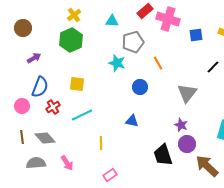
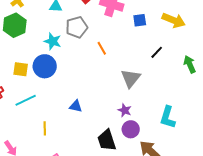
cyan star: (117, 63) -> (53, 41), moved
blue circle: (140, 87) -> (45, 66), moved, size x1.5

